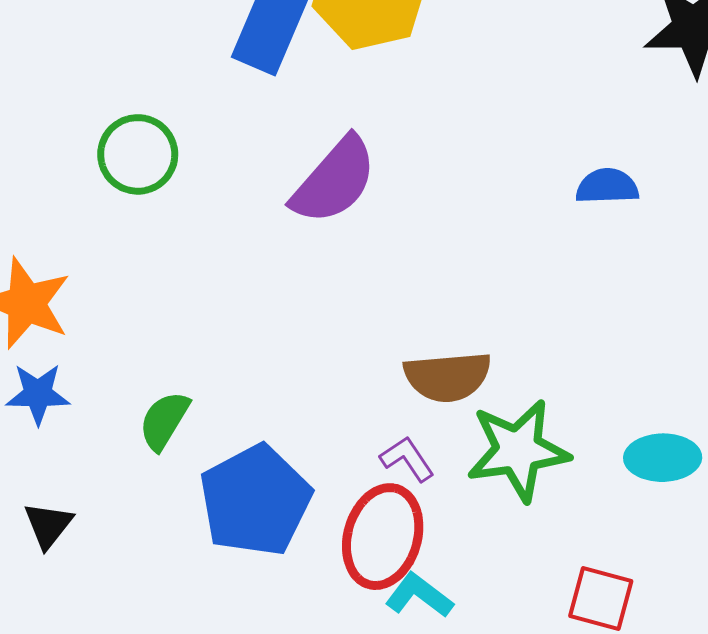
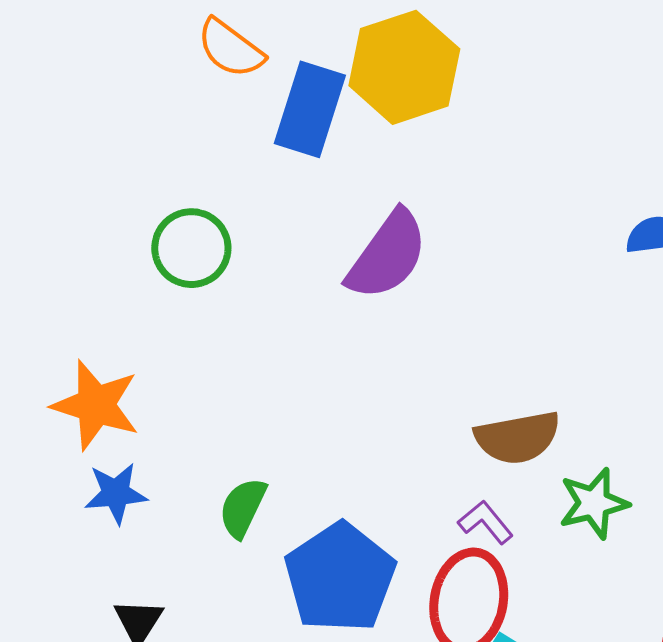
green star: (518, 450) -> (594, 503), size x0.7

